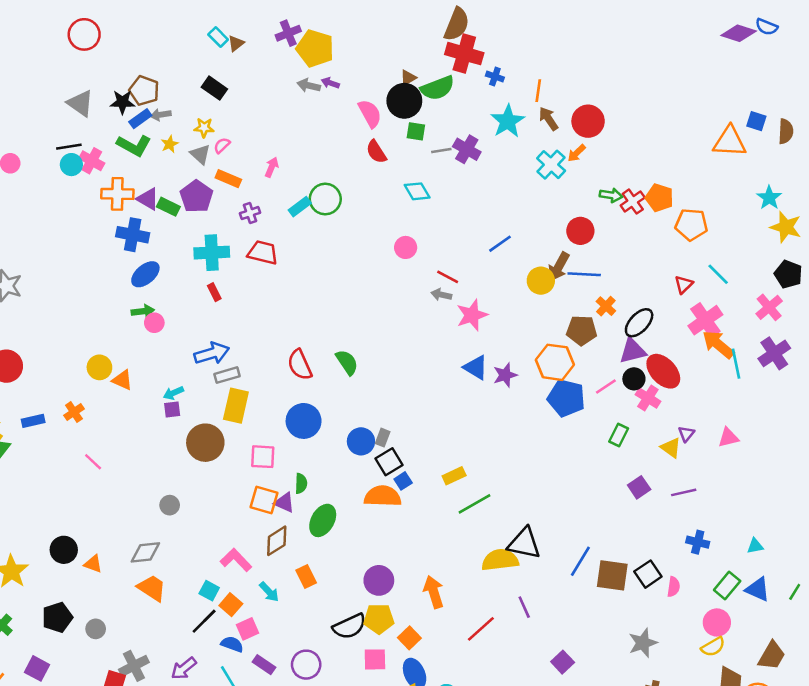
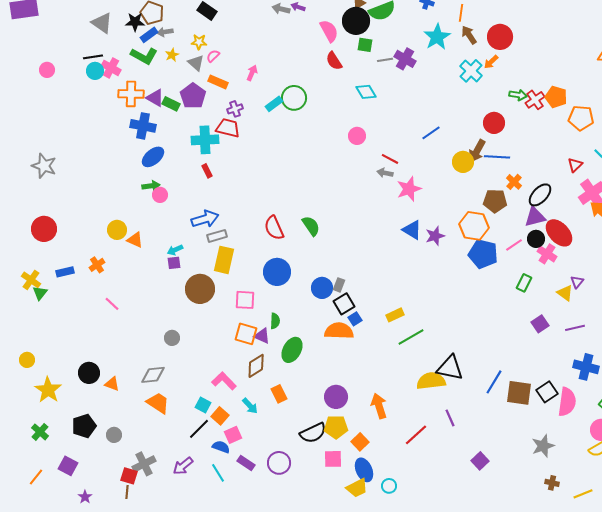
red trapezoid: (263, 253) -> (228, 128), moved
blue cross: (698, 542) -> (586, 367), size x1.4
pink semicircle: (673, 587) -> (567, 402), size x1.8

